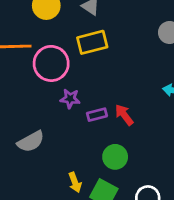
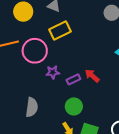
gray semicircle: (31, 142) -> (32, 107), turned -42
green circle: (115, 157) -> (74, 106), moved

